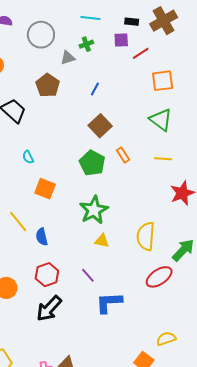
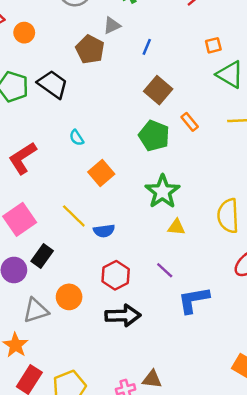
gray triangle: (68, 58) -> (112, 25), moved
orange square: (163, 81) -> (213, 45), moved, size x0.6
orange square: (45, 189) -> (101, 173), turned 35
blue semicircle: (42, 237) -> (104, 231), turned -78
black arrow: (49, 309) -> (123, 316), turned -128

